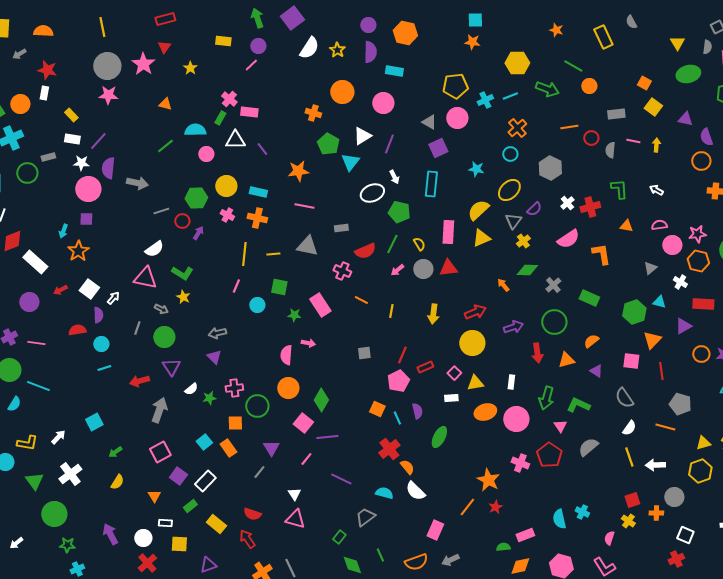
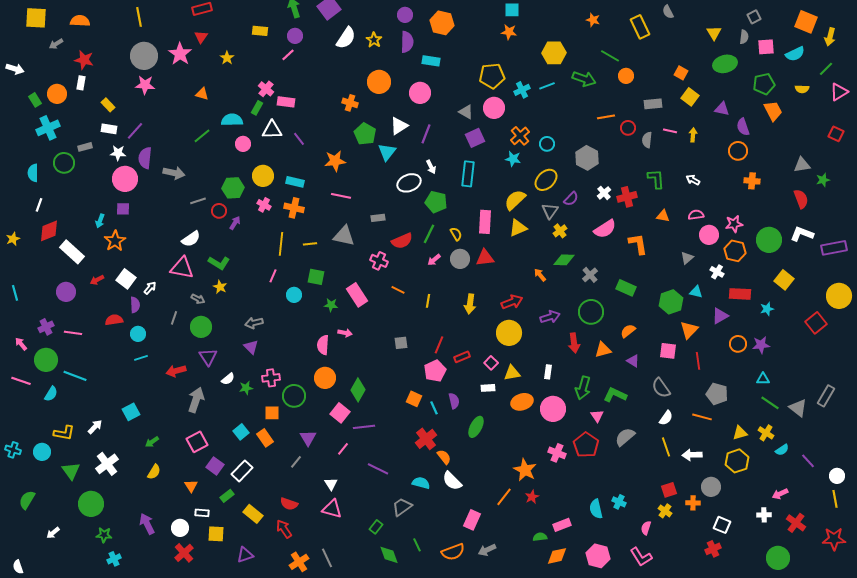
orange cross: (517, 128) -> (520, 136), moved

